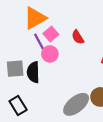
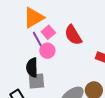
red semicircle: (78, 37) -> (73, 35), size x1.5
gray square: (15, 69) -> (36, 81), moved

